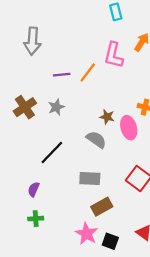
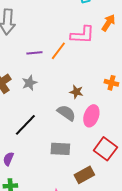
pink L-shape: (114, 55) -> (82, 35), turned -100
pink ellipse: (129, 128) -> (91, 116), moved, turned 35
brown rectangle: (102, 207) -> (84, 175), moved

